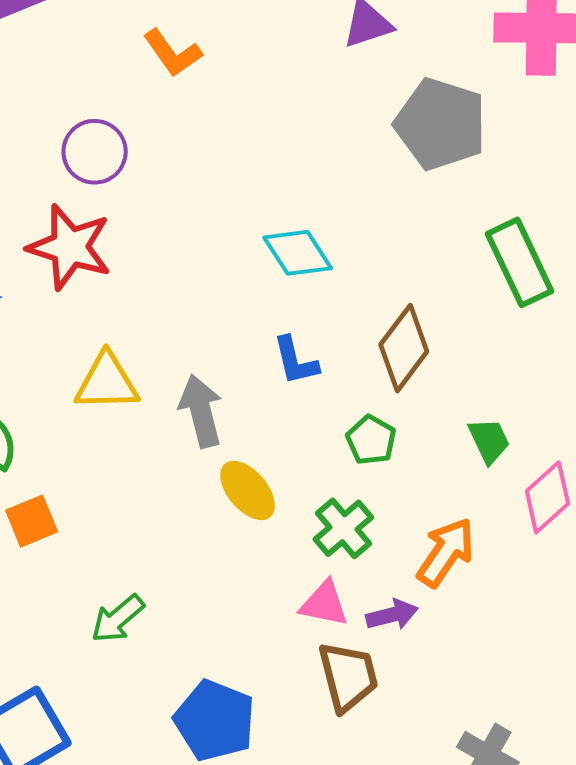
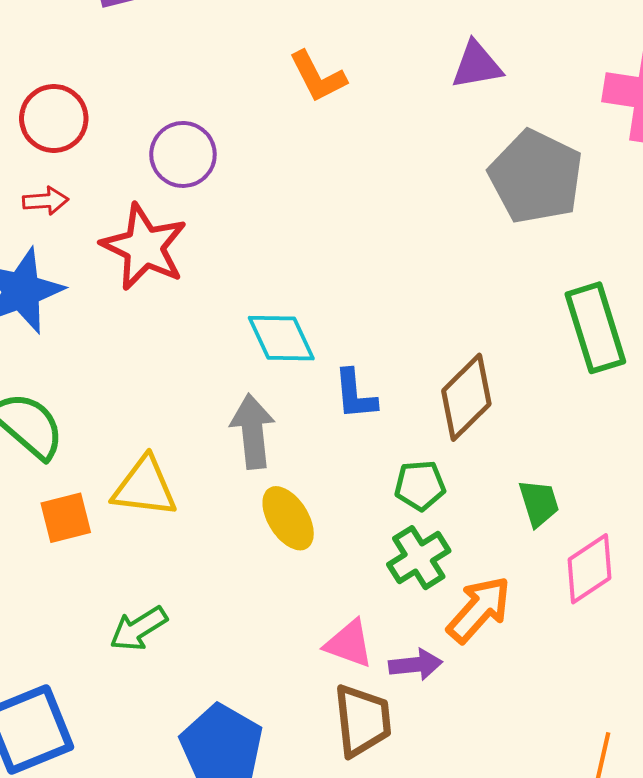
orange L-shape: (172, 53) -> (318, 77), moved
cyan diamond: (298, 253) -> (281, 338), moved
yellow triangle: (107, 382) -> (145, 487), moved
green pentagon: (371, 440) -> (420, 485), turned 30
green cross: (343, 528) -> (419, 558), moved

